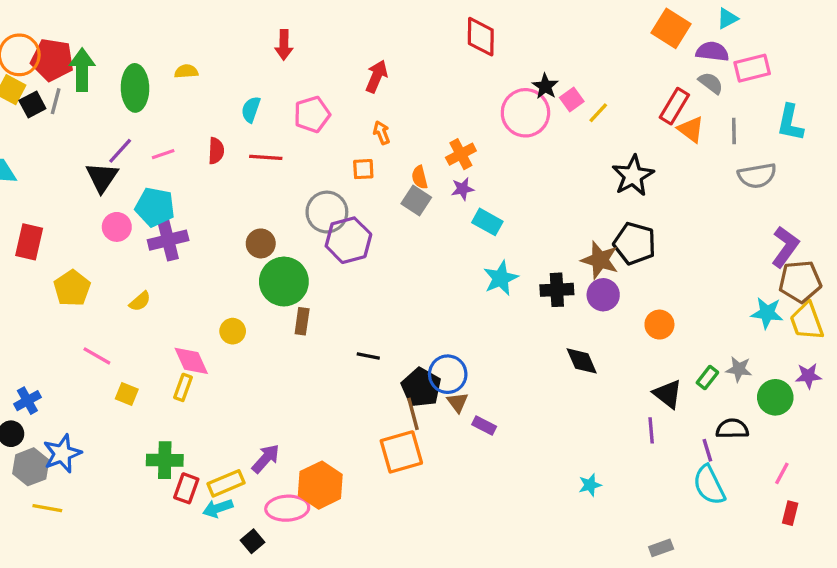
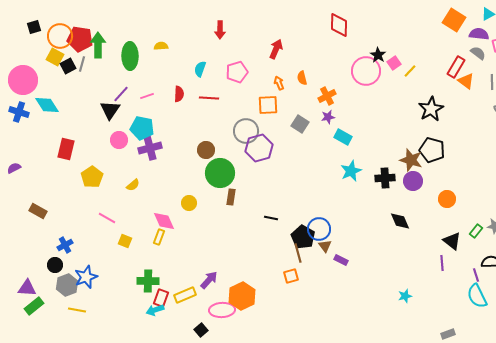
orange square: (363, 169) -> (268, 105), size x1.5
orange semicircle: (420, 177) -> (302, 78), moved
orange square: (401, 452) -> (291, 276), size x0.6
cyan arrow: (218, 508) -> (155, 310), moved

